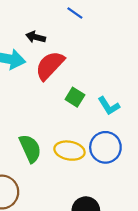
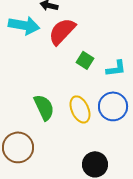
cyan L-shape: (109, 106) -> (116, 68), turned -65
yellow ellipse: (69, 151) -> (80, 109), turned 56

